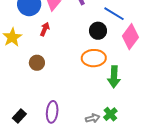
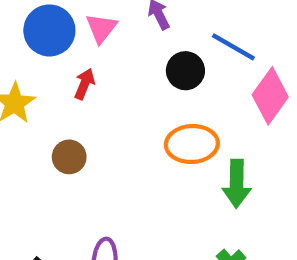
black circle: (98, 31) -> (185, 71), moved

